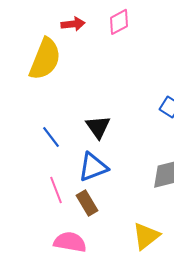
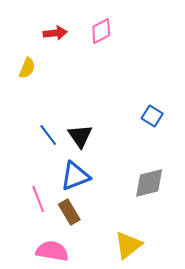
yellow semicircle: (45, 59) -> (27, 68), size x0.5
blue line: (51, 137) -> (48, 135), moved

